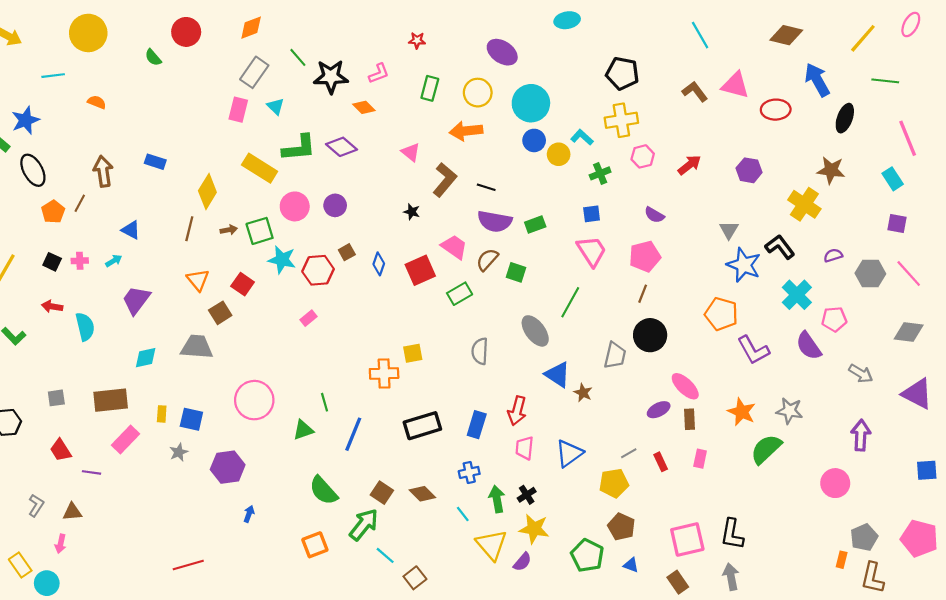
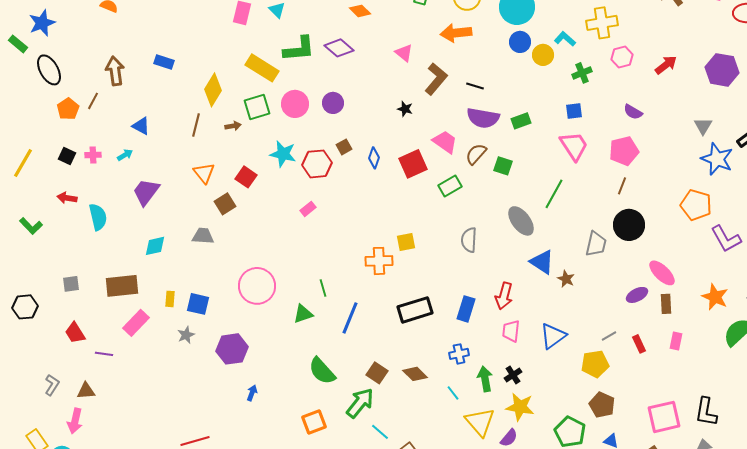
purple hexagon: (749, 170) -> (722, 70), size x1.4
green square: (260, 231) -> (257, 107), moved
gray trapezoid: (197, 347) -> (203, 236), size x0.7
pink arrow: (61, 544) -> (75, 421), size x1.4

